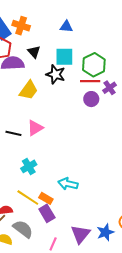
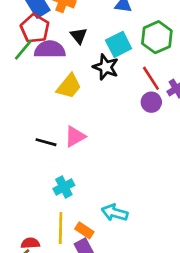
cyan square: (64, 57) -> (119, 44), turned -30
green hexagon: (94, 65) -> (157, 37), moved
red line: (90, 81) -> (151, 78), turned 54
yellow line: (28, 198) -> (61, 228), turned 55

